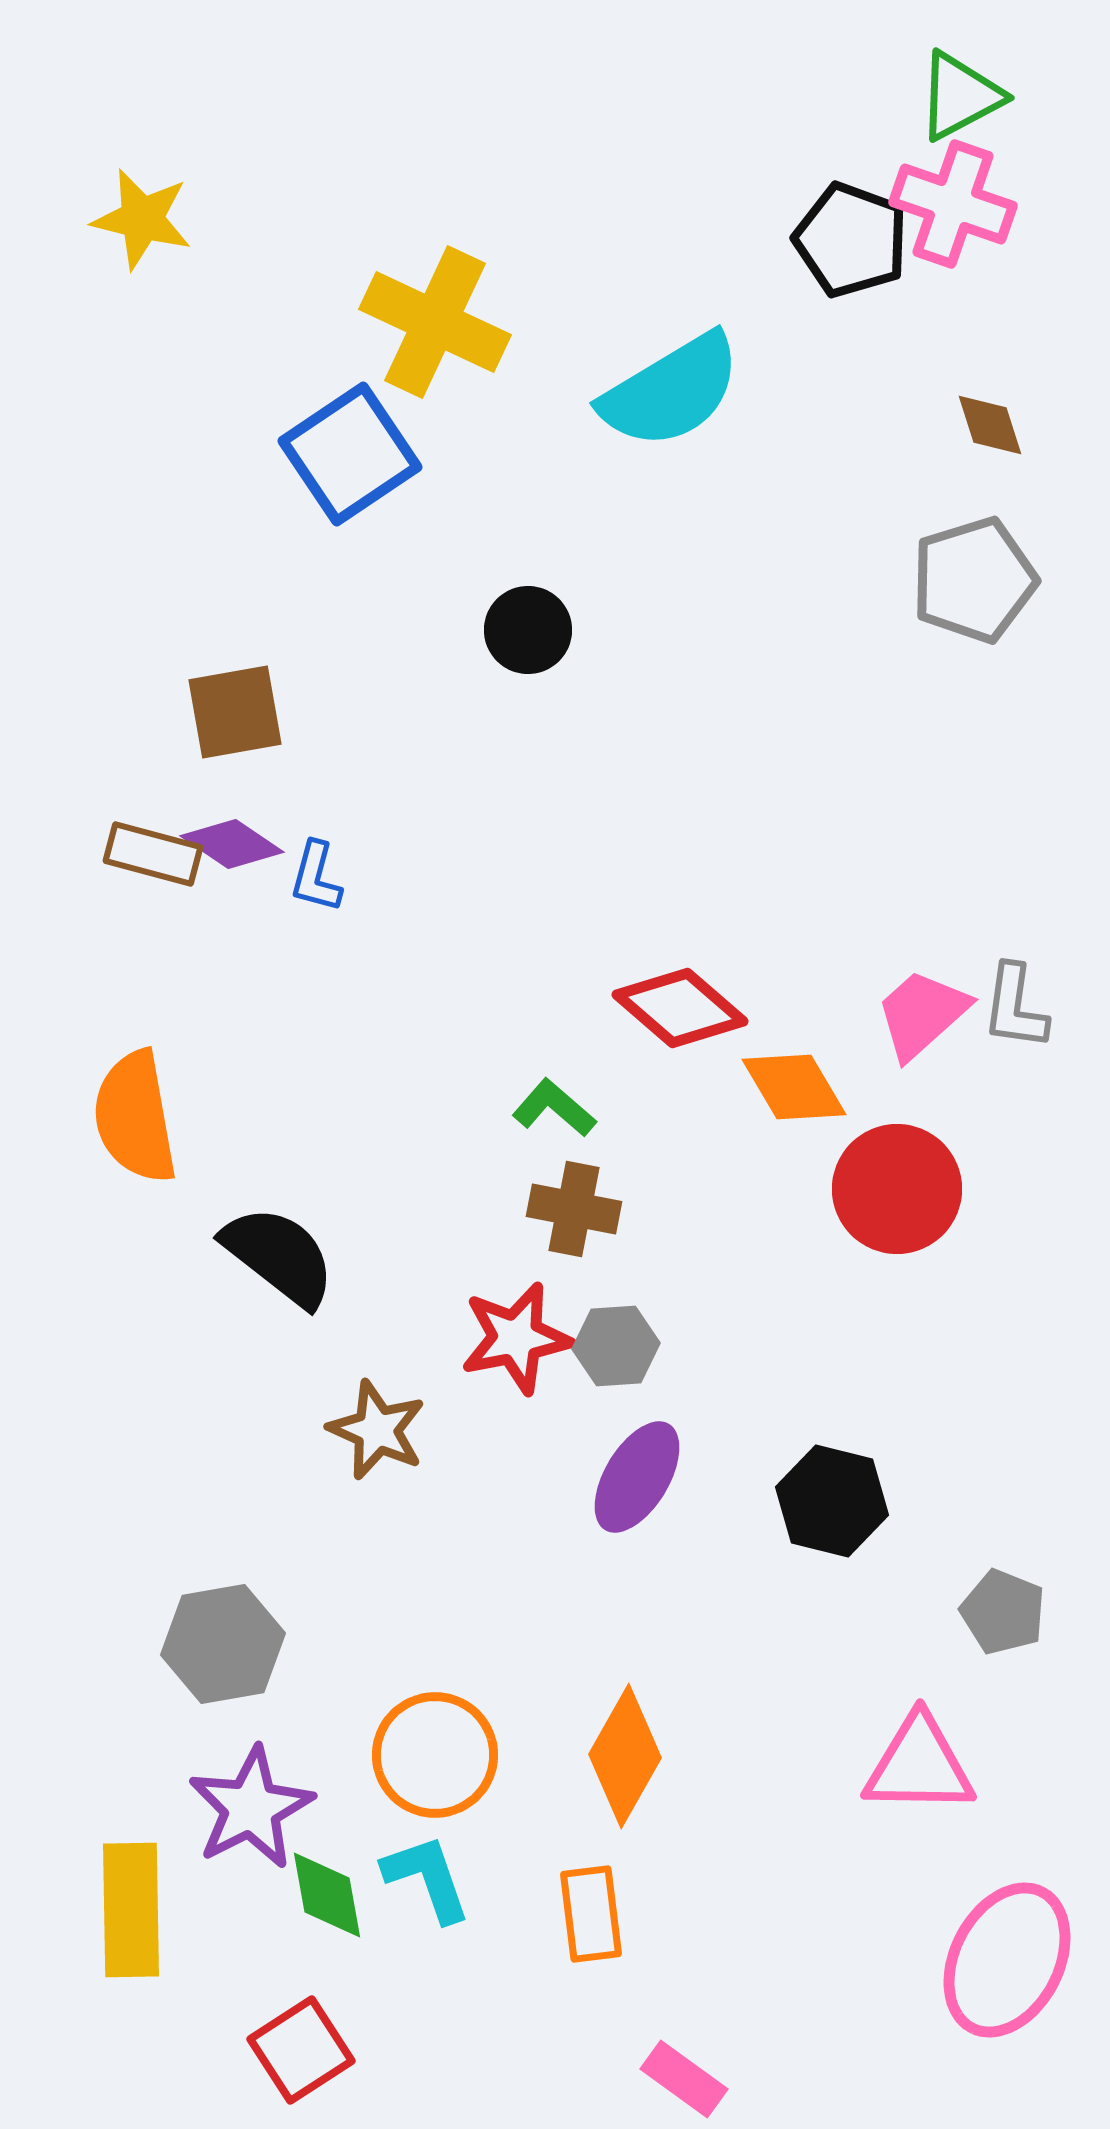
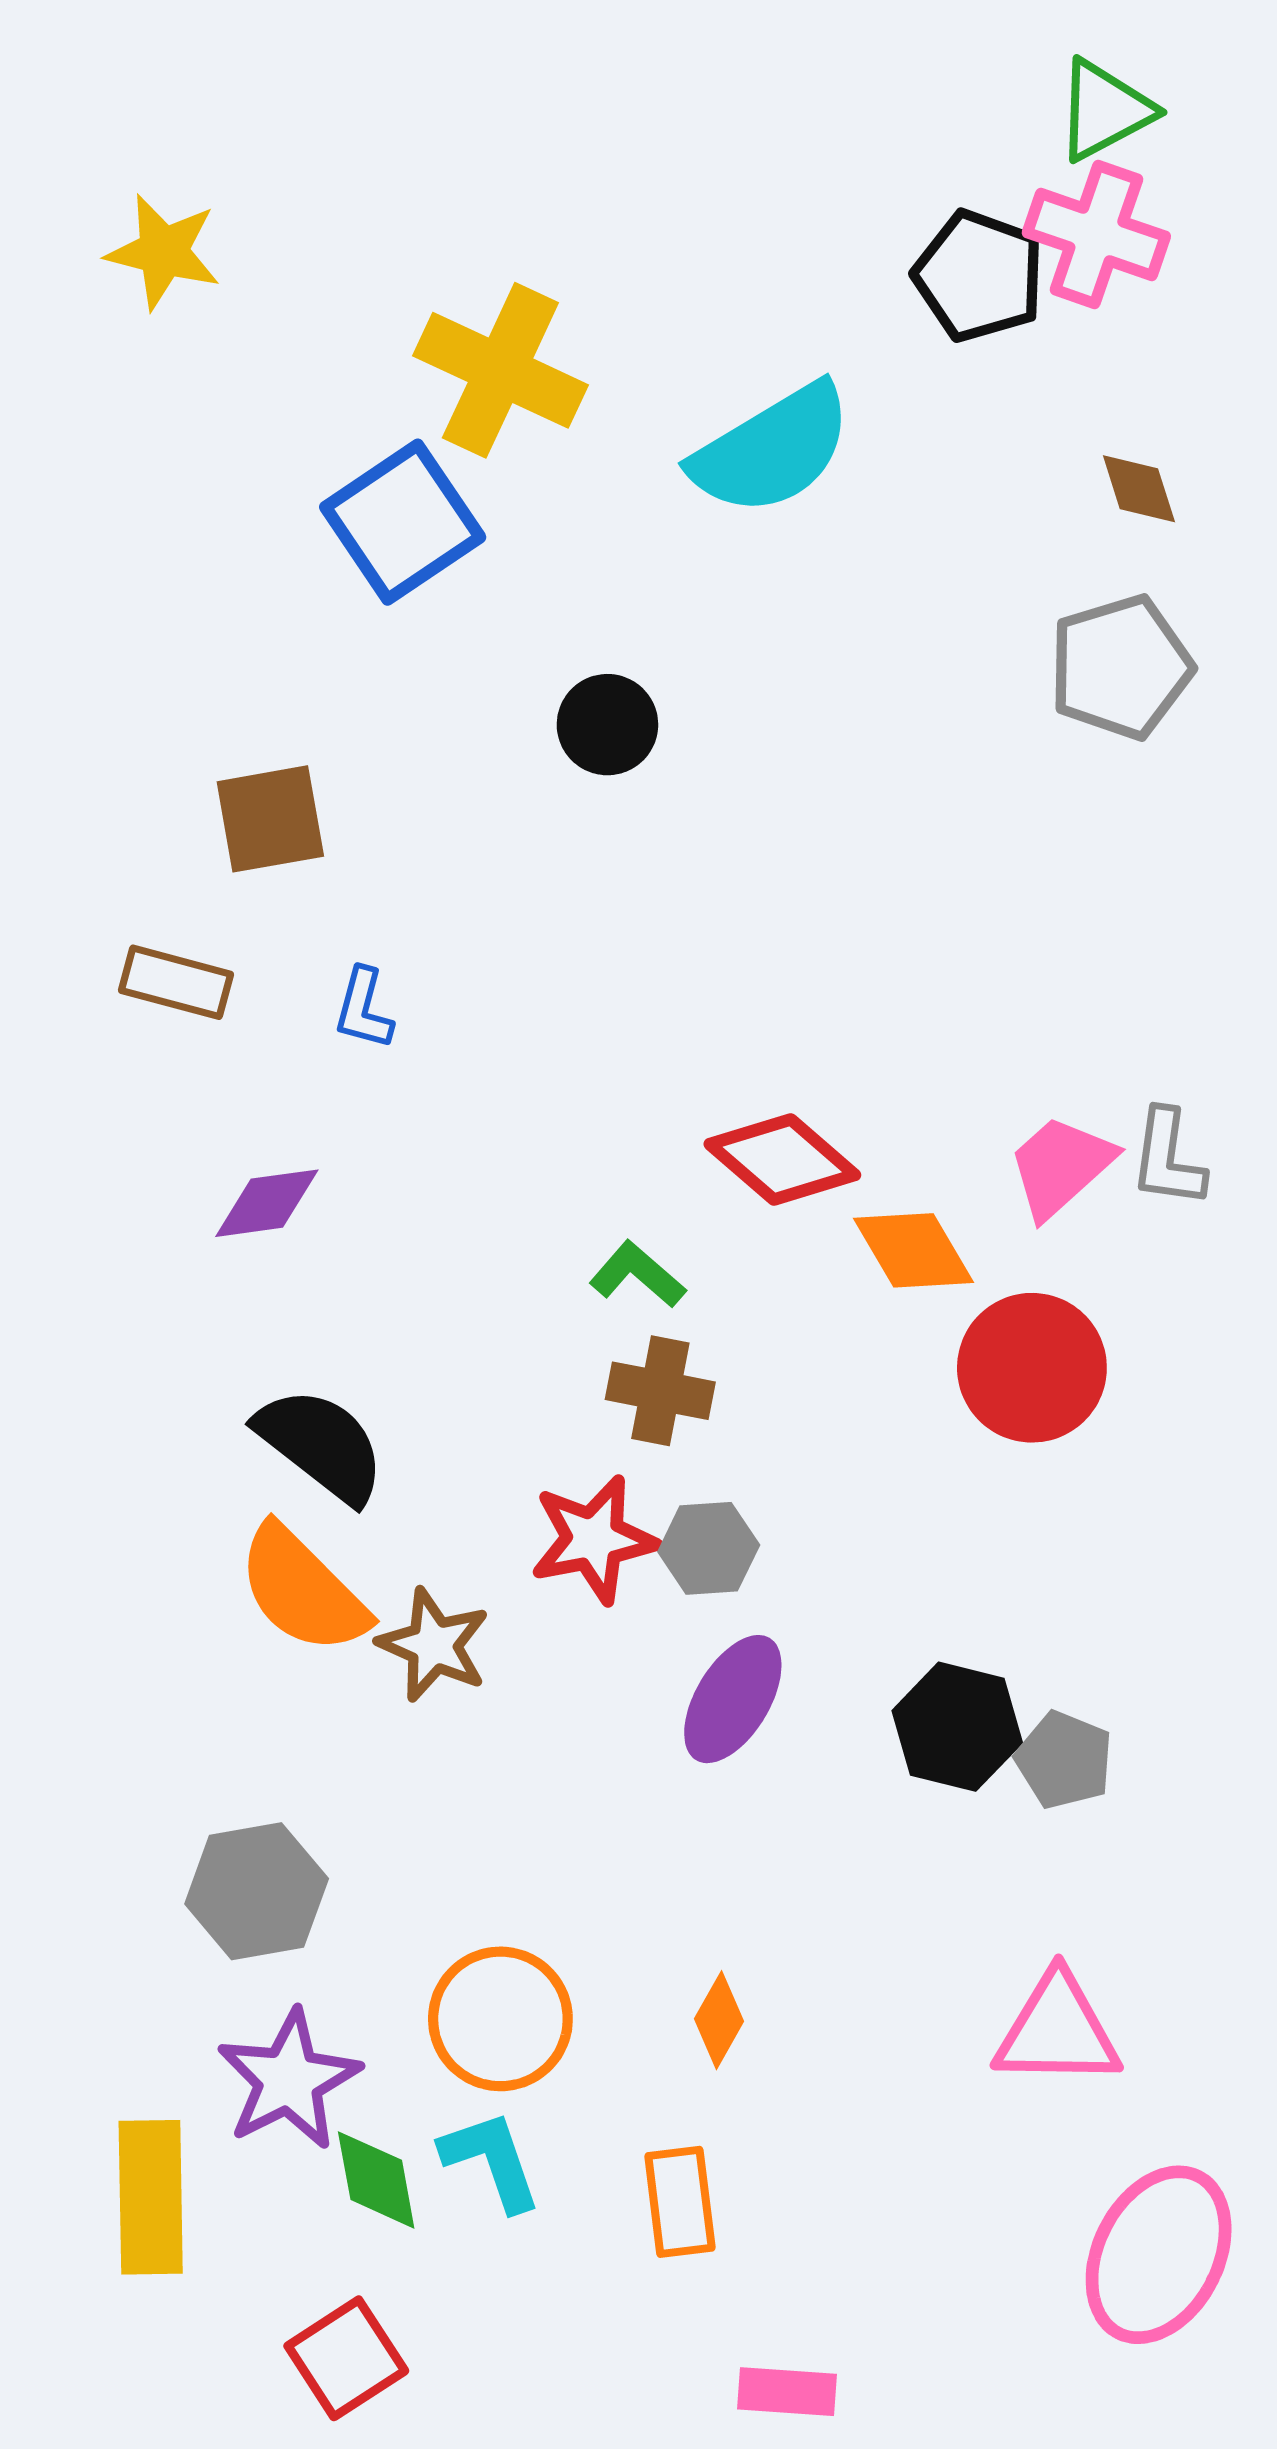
purple diamond: (232, 844) -> (267, 1203), moved, turned -42
orange semicircle: (135, 1117) -> (303, 1590), moved, turned -35
gray pentagon: (1003, 1612) -> (1064, 1760), moved
orange diamond: (625, 1756) -> (719, 2020), size x0.6
pink rectangle: (684, 2079) -> (787, 2392), turned -32

